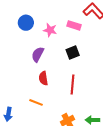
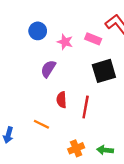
black square: (73, 52) -> (104, 71), moved, size x1.5
red semicircle: (43, 78) -> (62, 100), moved

